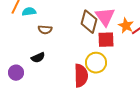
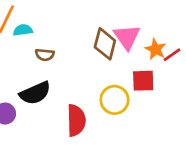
red square: (106, 40) -> (143, 81), moved
black semicircle: (38, 58) -> (35, 93), size x1.6
red semicircle: (81, 76) -> (76, 120), moved

